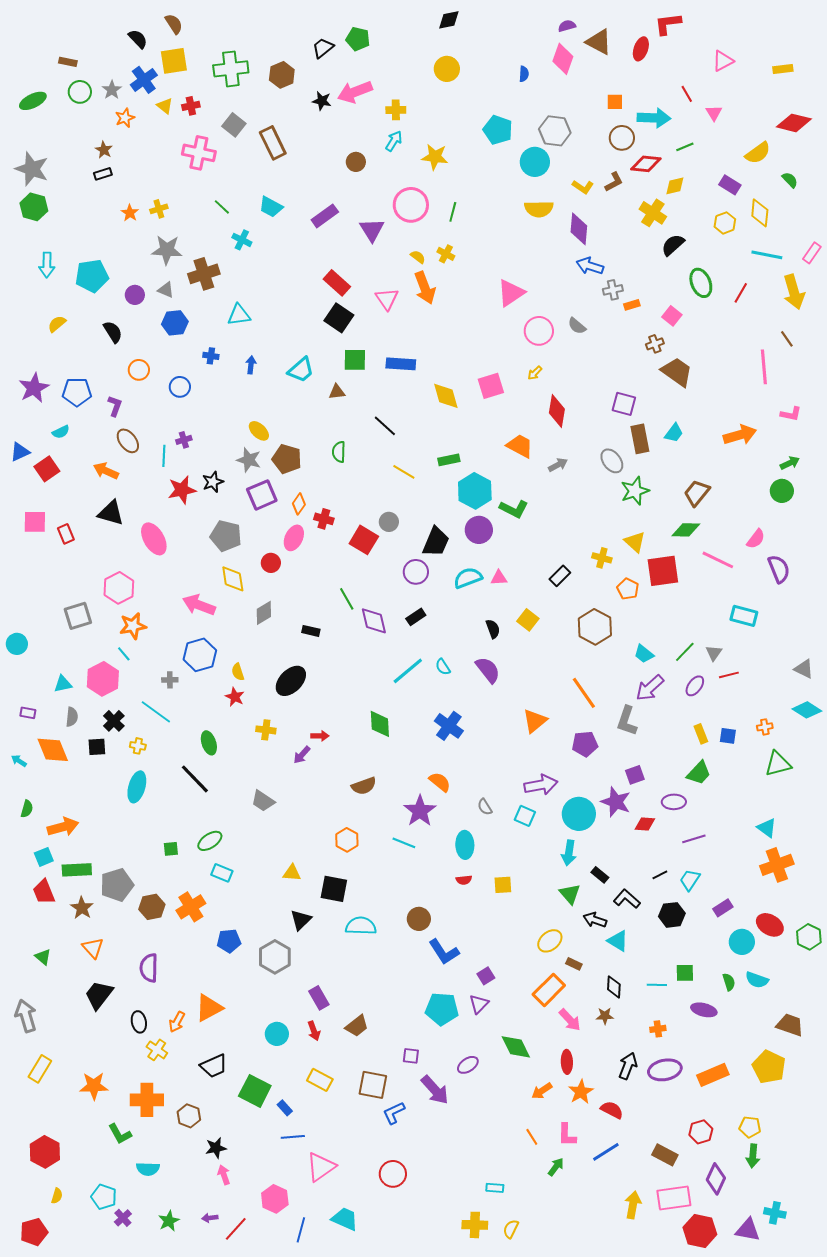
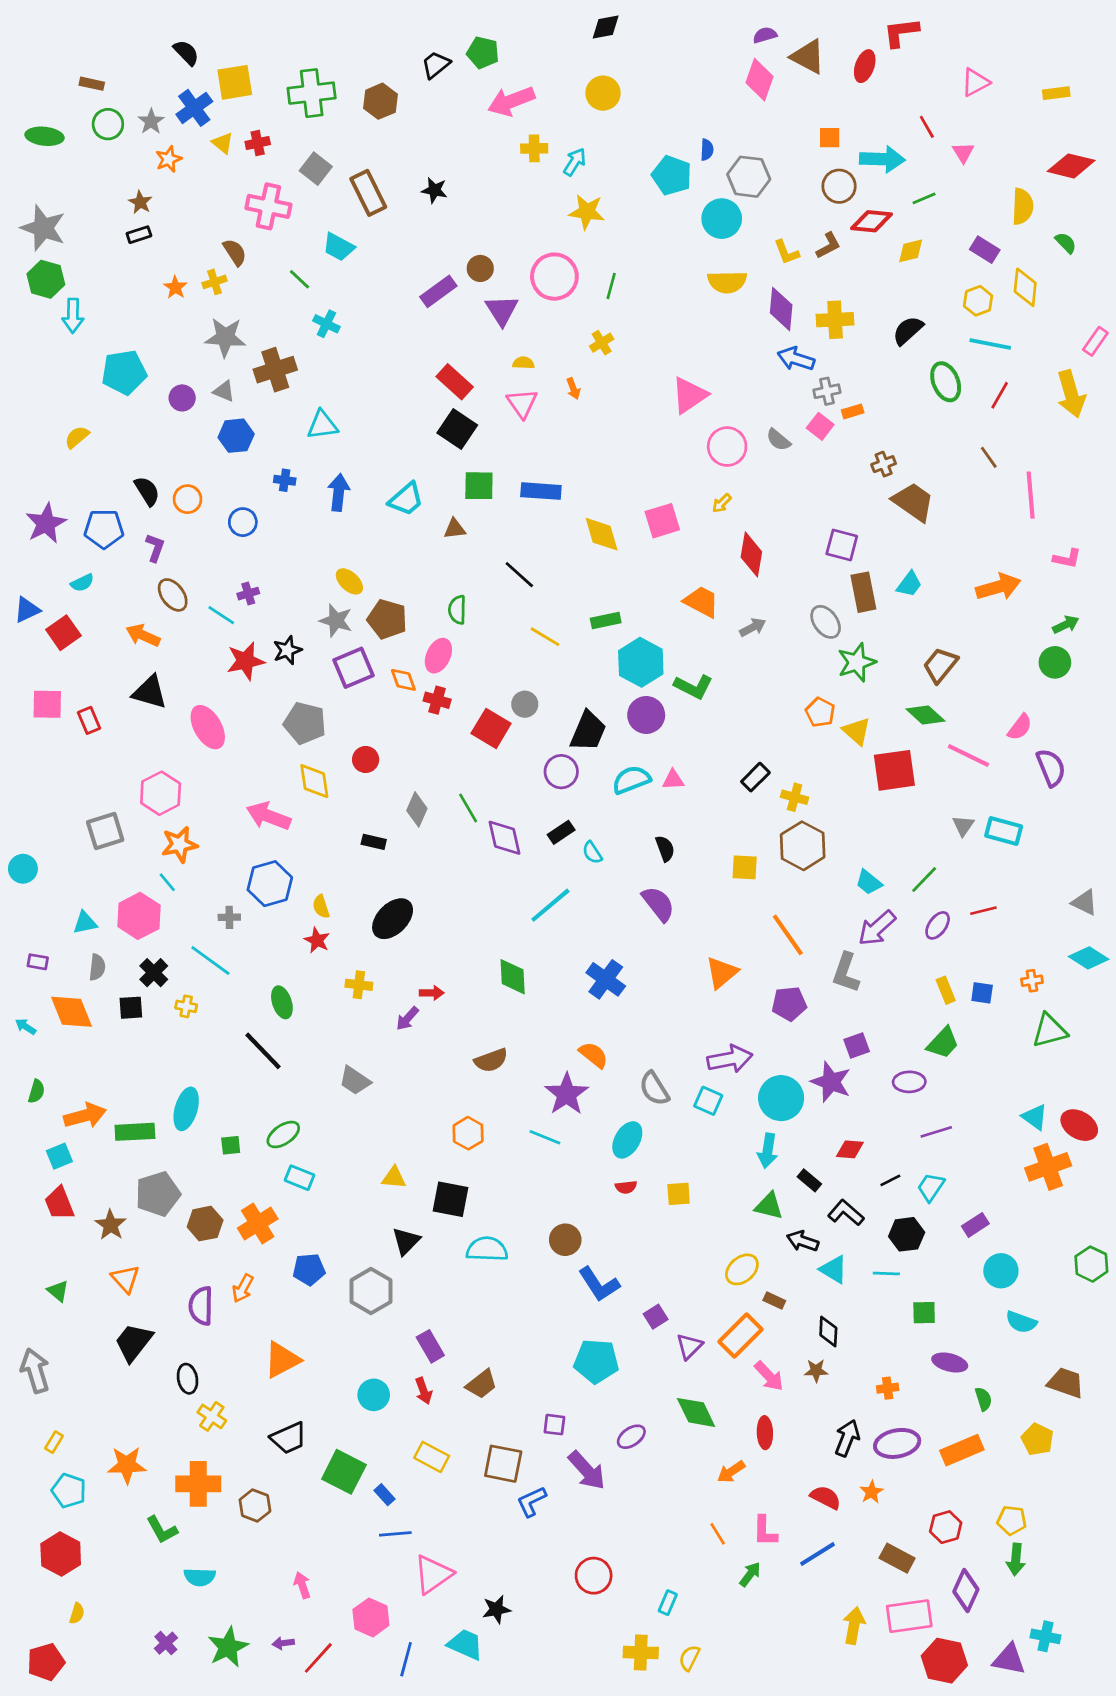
brown semicircle: (174, 24) -> (235, 252), moved
blue semicircle: (524, 74) -> (707, 150), moved
pink arrow: (355, 92) -> (511, 101), moved
green ellipse: (33, 101) -> (45, 136), turned 32
black star: (322, 101) -> (434, 190), moved
cyan arrow: (394, 141) -> (575, 162), moved
yellow semicircle: (758, 153) -> (1023, 206), turned -52
brown circle: (356, 162) -> (480, 268), moved
yellow L-shape: (583, 187) -> (786, 252), turned 35
cyan trapezoid: (271, 207) -> (339, 247), moved
yellow cross: (653, 213) -> (835, 320), moved, turned -36
yellow cross: (446, 254) -> (602, 343), turned 30
cyan line: (767, 255) -> (990, 344), moved
yellow semicircle: (418, 257) -> (523, 363), moved, turned -35
cyan arrow: (47, 265) -> (73, 316), moved
orange arrow: (425, 288) -> (573, 389), size x0.5
pink square: (672, 316) -> (820, 426), moved
black semicircle: (113, 332) -> (147, 491), moved
brown line: (787, 339) -> (989, 457), moved
blue arrow: (251, 365) -> (339, 492), size x1.5
cyan line: (164, 456) -> (221, 615), turned -60
orange diamond: (299, 504) -> (403, 680), turned -55
green diamond: (686, 530) -> (925, 715), turned 40
pink ellipse: (294, 538) -> (438, 656), moved
yellow cross: (602, 558) -> (795, 797), moved
orange pentagon: (628, 589) -> (820, 712), moved
gray diamond: (264, 613) -> (417, 809), moved, turned -35
yellow square: (528, 620) -> (745, 867), moved, turned -35
black rectangle: (311, 631) -> (374, 842), moved
gray triangle: (714, 653) -> (963, 826), moved
cyan semicircle: (443, 667) -> (592, 853), moved
cyan ellipse: (137, 787) -> (186, 1109), moved
gray semicircle: (485, 807) -> (654, 1089), size x1.5
red diamond: (645, 824) -> (850, 1149), moved
cyan ellipse: (465, 845) -> (627, 1140), turned 32
green rectangle: (77, 870) -> (135, 1132), moved
green triangle: (570, 894) -> (769, 1206), turned -35
red ellipse: (770, 925) -> (1079, 1125), moved
green semicircle: (729, 982) -> (983, 1399), moved
cyan line: (657, 985) -> (886, 1273), moved
purple triangle: (479, 1004) -> (689, 1346), moved
orange arrow: (177, 1022) -> (243, 1288), moved
yellow pentagon: (769, 1067) -> (1037, 1439), size x0.7
yellow rectangle: (40, 1069) -> (54, 1442), size x0.6
orange star: (581, 1092) -> (871, 1492), moved, size x0.7
black star: (216, 1148) -> (496, 1609), moved
red circle: (393, 1174) -> (594, 1576), moved
cyan rectangle: (495, 1188) -> (668, 1603), turned -72
cyan pentagon: (104, 1197) -> (69, 1491), moved
green star: (169, 1221) -> (228, 1647), size x1.4

